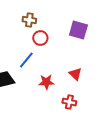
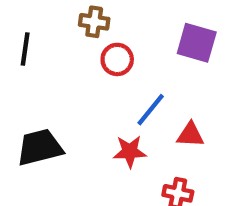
blue line: (26, 60) -> (151, 110), moved
red triangle: (75, 74) -> (190, 135), turned -40

